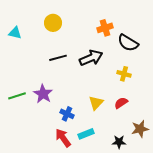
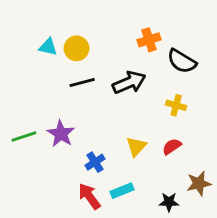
yellow circle: (53, 23) -> (77, 48), moved
cyan triangle: (15, 33) -> (48, 47), moved
blue cross: (67, 114) -> (95, 162), turned 32

